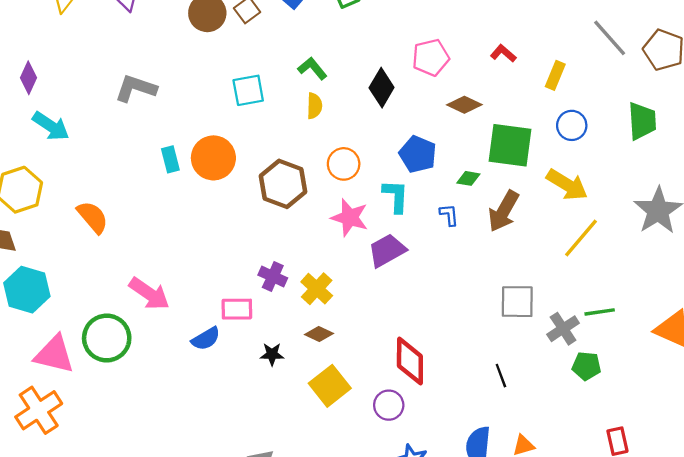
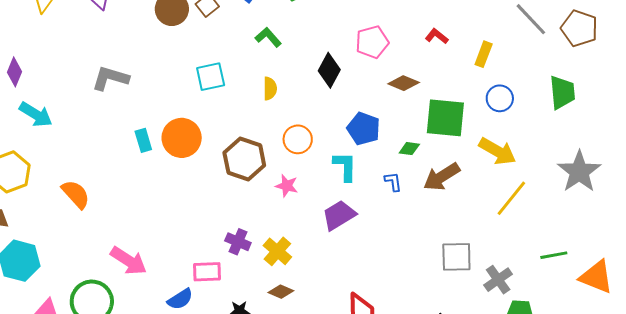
green L-shape: (312, 68) -> (268, 37), moved
brown arrow: (504, 211) -> (442, 177), turned 30
pink star: (350, 218) -> (287, 186), moved, size x0.7
green line: (600, 312) -> (554, 255), moved

